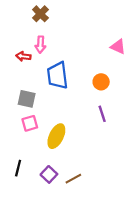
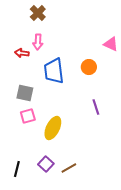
orange circle: (101, 82) -> (89, 67), moved
black line: (18, 168) -> (17, 169), moved

